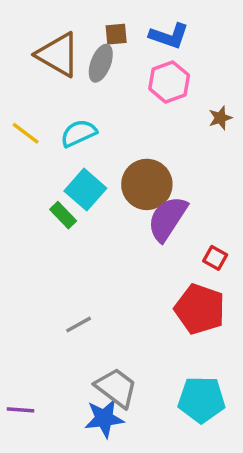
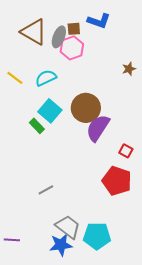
brown square: (116, 34) -> (74, 29), moved
pink hexagon: (169, 82) -> (72, 48), moved
cyan pentagon: (202, 400) -> (97, 236), moved

